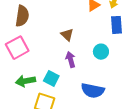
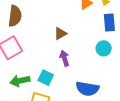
brown triangle: (67, 35) -> (60, 34), turned 48
cyan circle: (101, 52) -> (104, 48), moved

